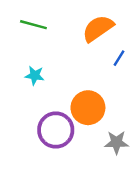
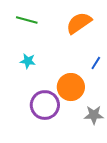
blue line: (119, 58) -> (96, 63), moved

